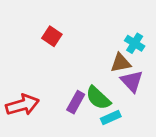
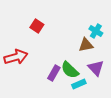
purple triangle: (132, 81) -> (96, 68), moved
red arrow: (22, 105) -> (16, 57), moved

